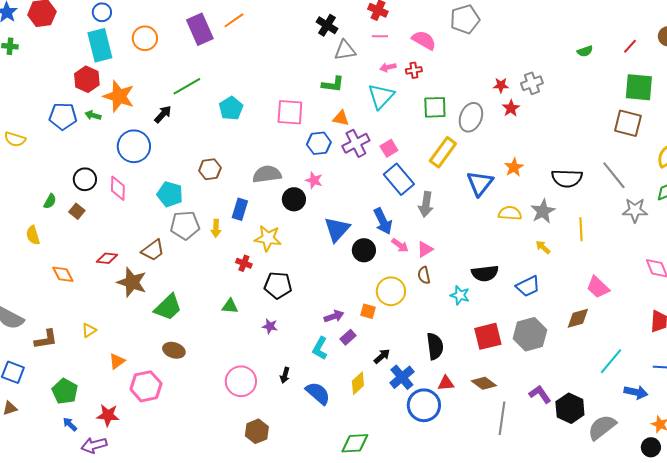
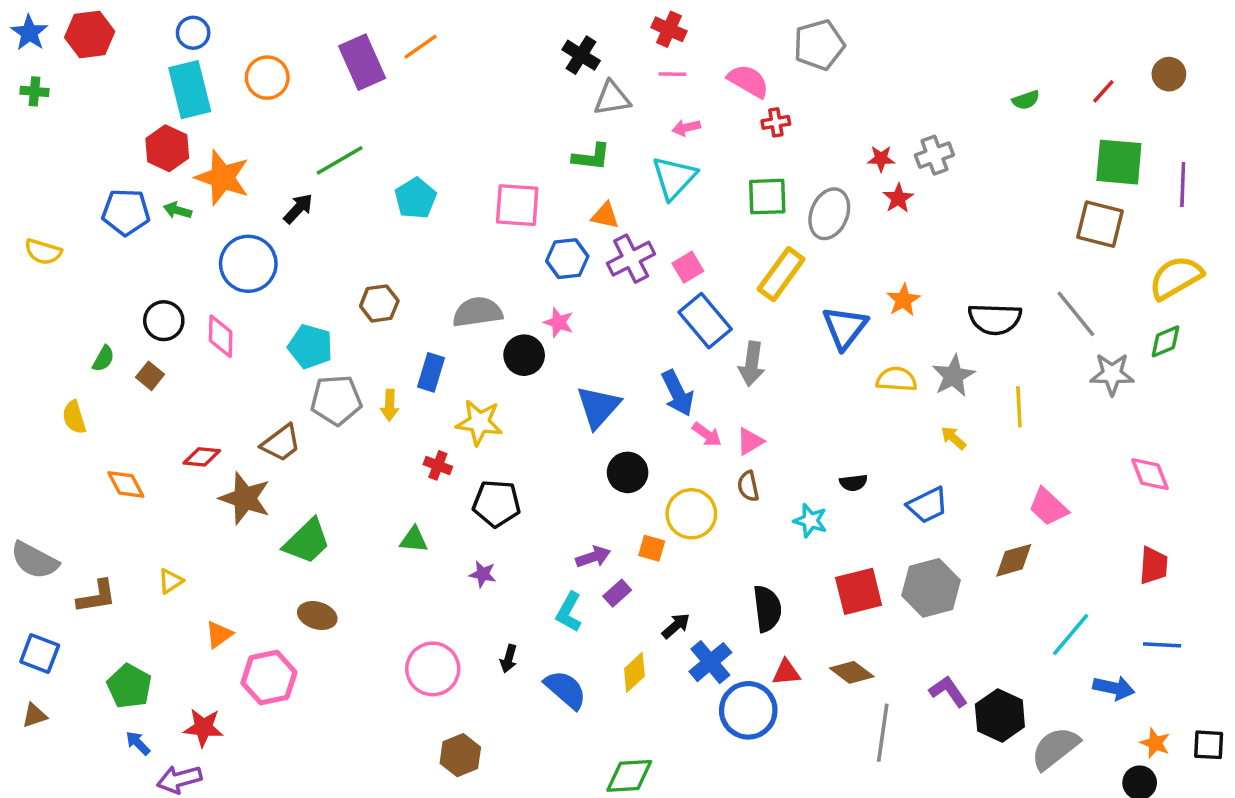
red cross: (414, 70) -> (776, 122), moved
black circle: (364, 250) -> (628, 472), moved
black semicircle: (485, 273) -> (853, 483), size x0.6

